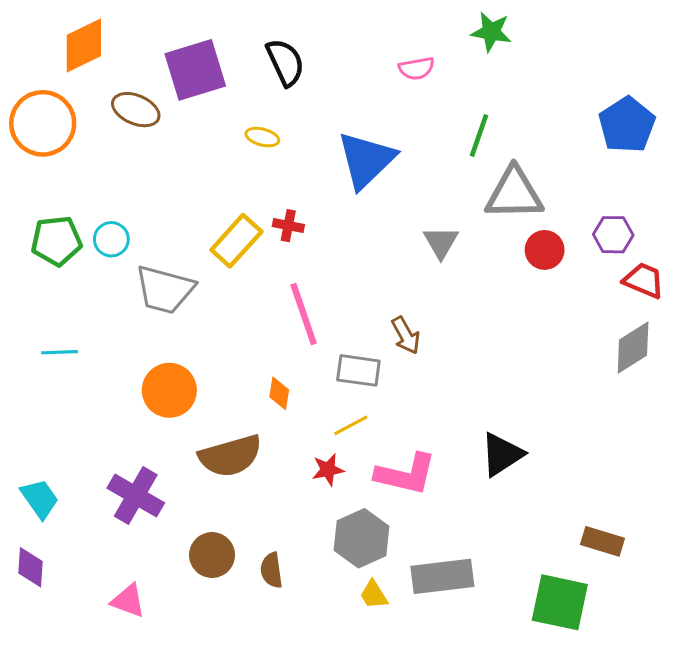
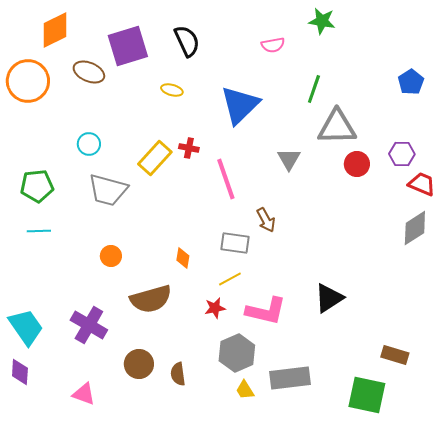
blue pentagon: (627, 125) -> (411, 82), size x0.7
cyan circle: (111, 239) -> (89, 144), moved
green pentagon: (56, 241) -> (37, 186), moved
pink line: (304, 314) -> (226, 179), moved
orange circle: (169, 390) -> (111, 256), size x0.6
cyan trapezoid: (40, 499) -> (26, 327), size x1.4

